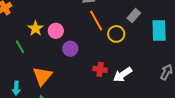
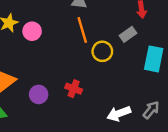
purple circle: (70, 49) -> (39, 94), moved
white arrow: (123, 75) -> (119, 114), moved

